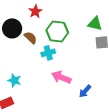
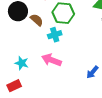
pink arrow: (61, 77) -> (51, 60), moved

